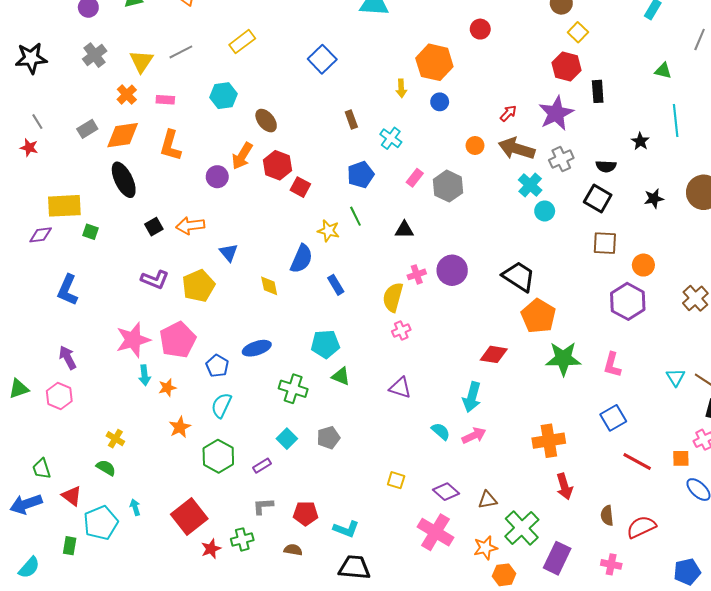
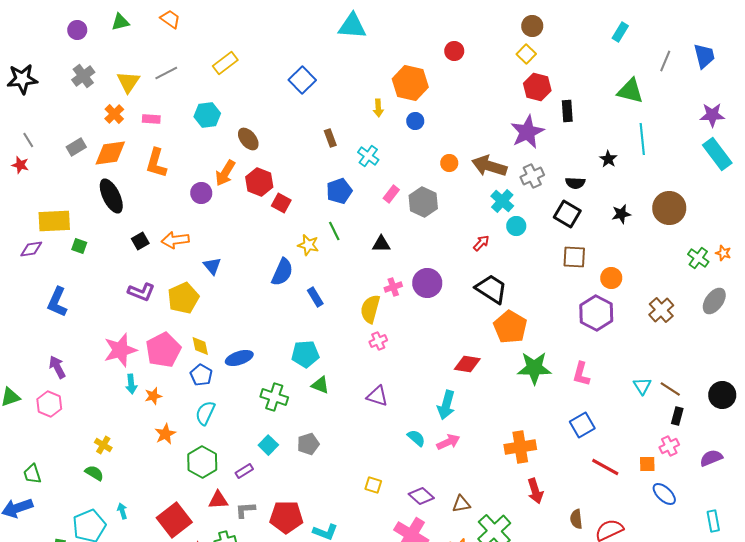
yellow square: (578, 32) -> (526, 54), moved
green triangle: (663, 71) -> (630, 91), size x1.6
red arrow: (508, 113) -> (481, 243), moved
yellow diamond: (269, 286) -> (200, 346), moved
red triangle: (72, 496) -> (218, 500), moved, turned -40
red pentagon: (306, 513) -> (286, 517), size x1.4

